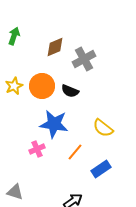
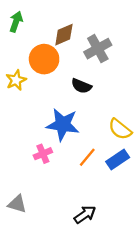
orange circle: (42, 86) -> (44, 59), moved
blue rectangle: (101, 169) -> (118, 160), moved

